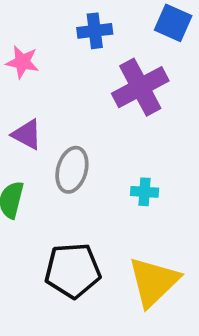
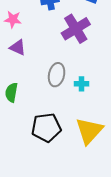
purple triangle: (27, 134) -> (18, 47), moved
gray ellipse: (72, 170) -> (57, 75), moved

